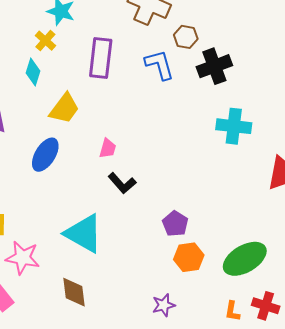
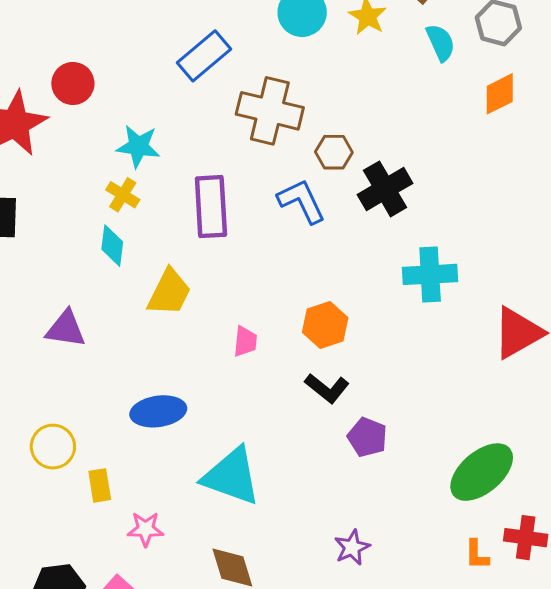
blue ellipse: (45, 155) -> (158, 411), moved, turned 60
black L-shape: (122, 183) -> (327, 388), moved
orange hexagon: (189, 257) -> (325, 325), moved
pink star: (23, 258) -> (145, 529), size x0.7
purple star: (164, 305) -> (352, 547), moved

